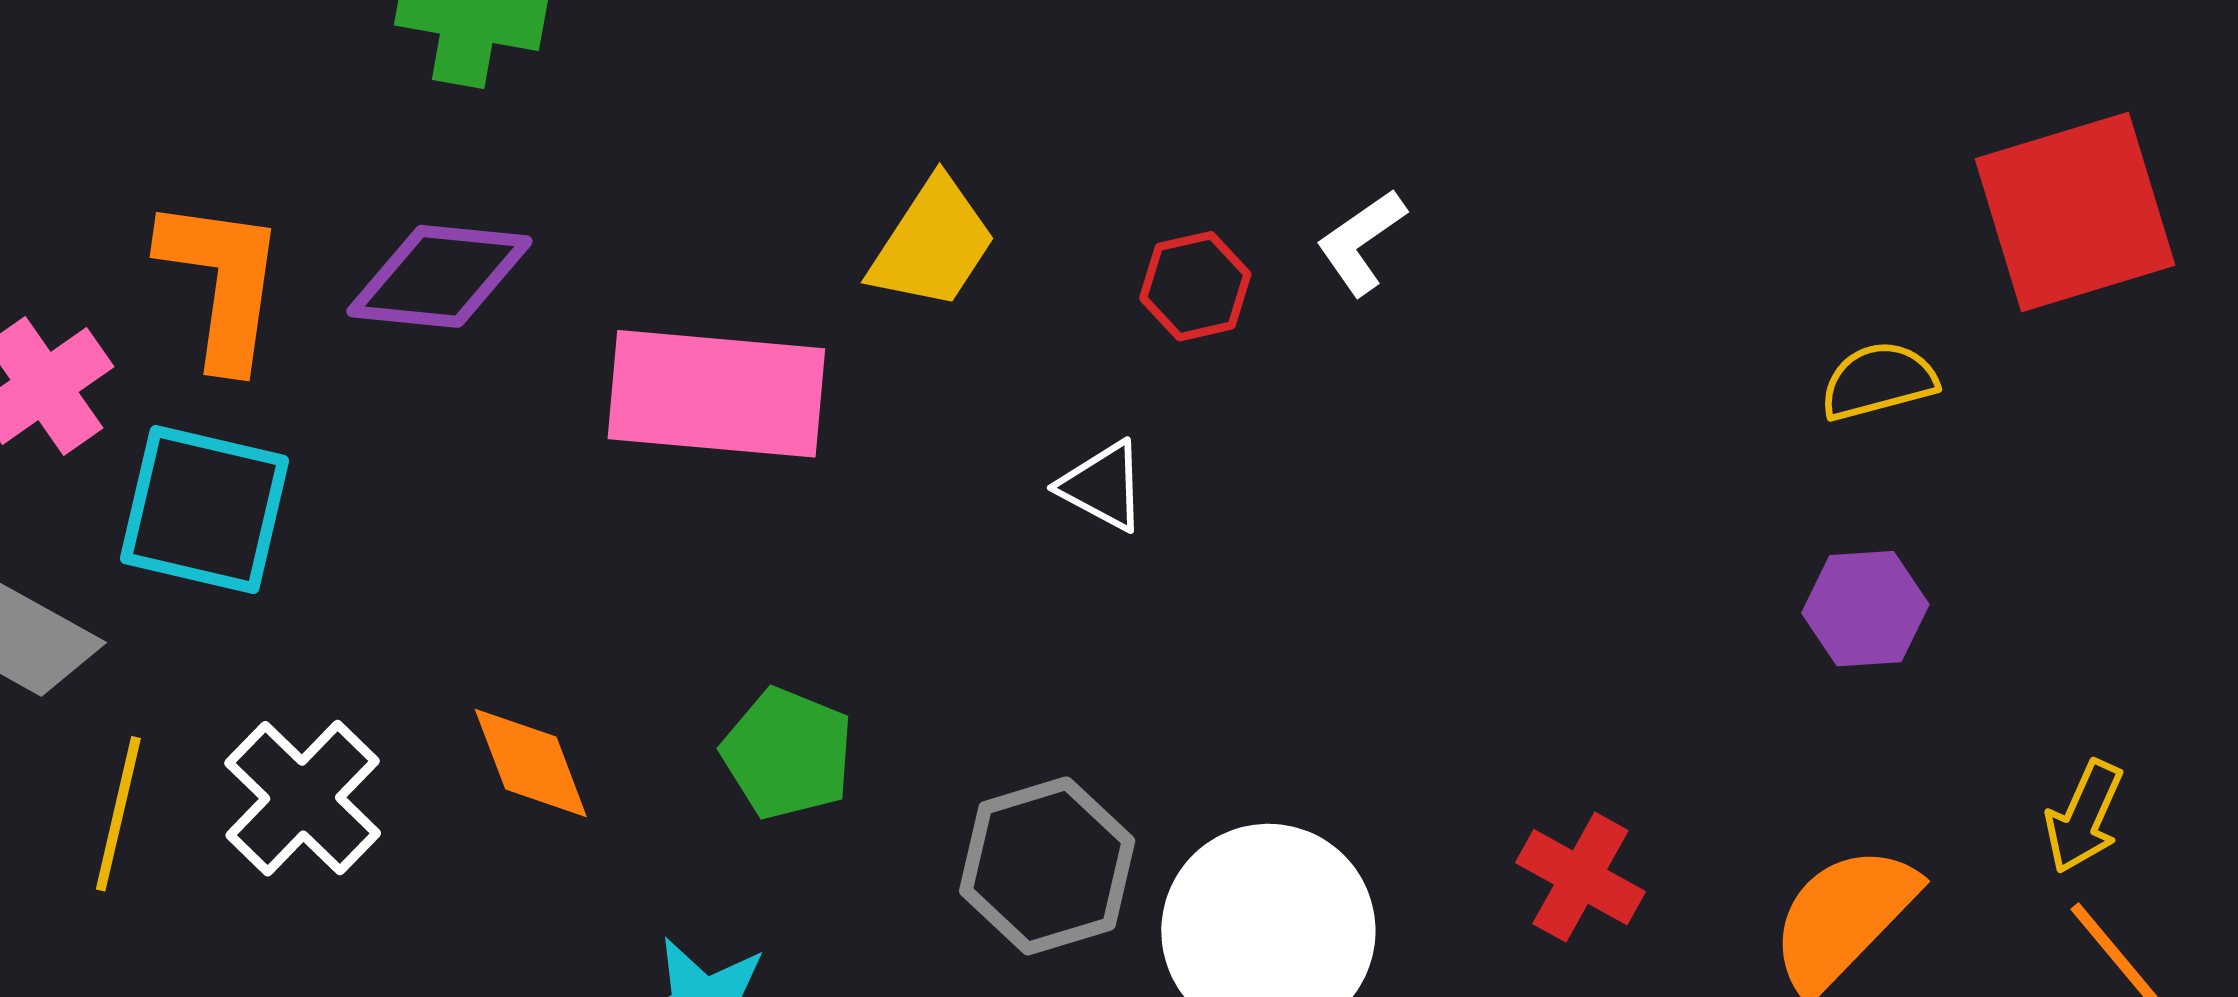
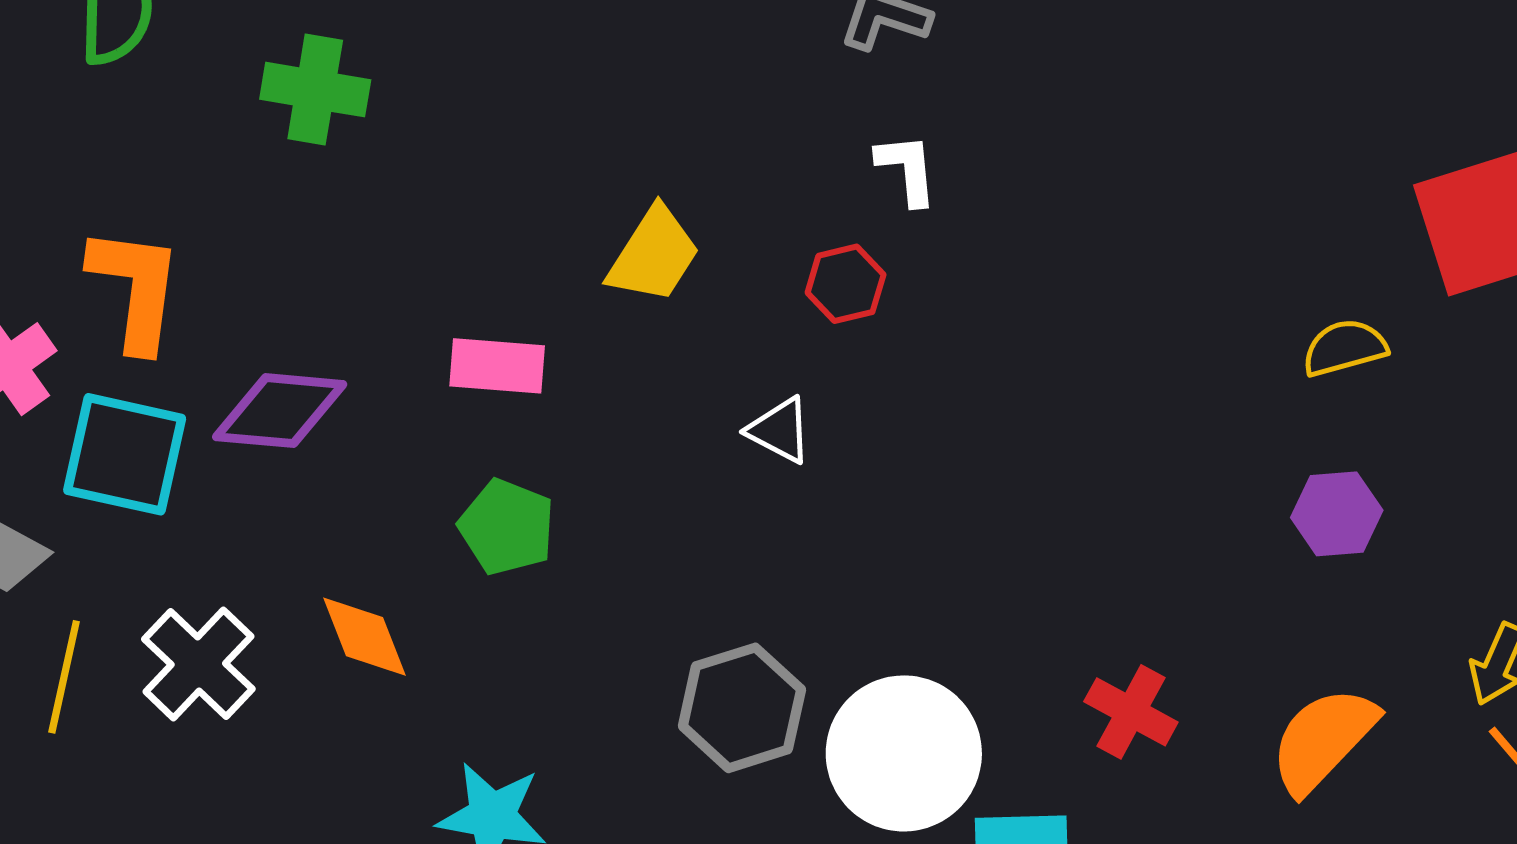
white L-shape: (1361, 242) -> (907, 169), moved, turned 120
purple diamond: (439, 276) -> (280, 411), moved
pink rectangle: (716, 394) -> (497, 366), size x0.6
green pentagon: (788, 753) -> (507, 527), moved

